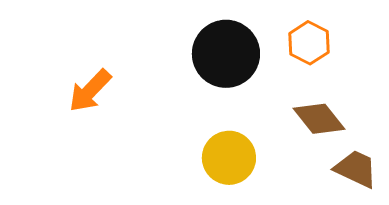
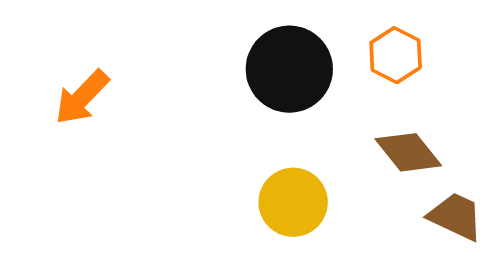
orange arrow: (90, 91) -> (82, 97), moved

